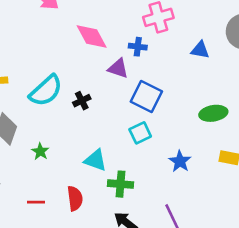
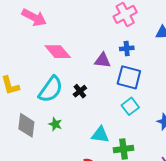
pink diamond: (92, 37) -> (58, 52), moved
blue cross: (138, 47) -> (127, 48), moved
green star: (40, 151) -> (55, 124), moved

